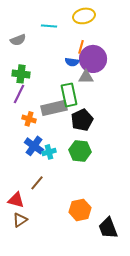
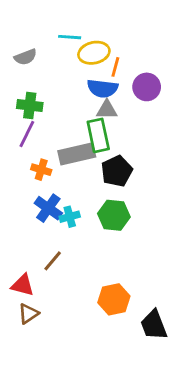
yellow ellipse: (84, 16) -> (94, 53), moved
purple circle: (93, 59) -> (147, 87), moved, size x0.7
blue semicircle: (72, 62) -> (102, 88), size x1.5
gray triangle: (86, 77) -> (107, 110), moved

